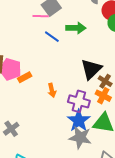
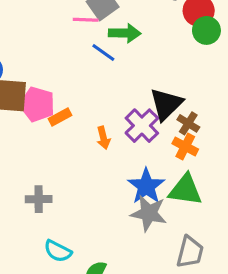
green arrow: (76, 28) -> (125, 33), moved
purple cross: (79, 101) -> (142, 126), moved, turned 30
gray cross: (11, 129) -> (39, 199), turned 35

